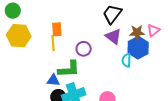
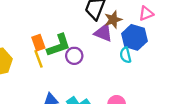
pink triangle: (153, 30) -> (146, 13), turned 32
brown star: (137, 32) -> (113, 20), moved
green L-shape: (69, 69) -> (59, 45), moved

